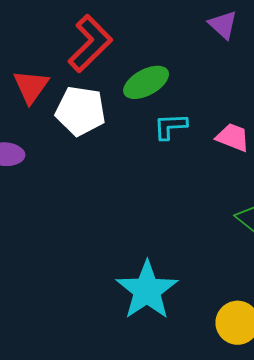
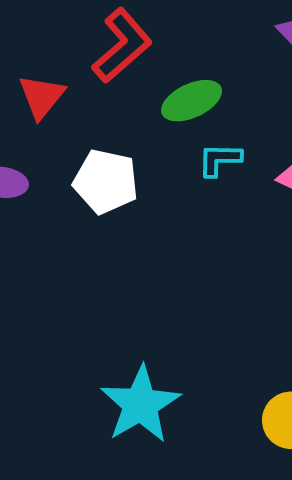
white pentagon: (80, 111) -> (106, 182), moved
cyan star: (147, 290) -> (140, 404), moved

